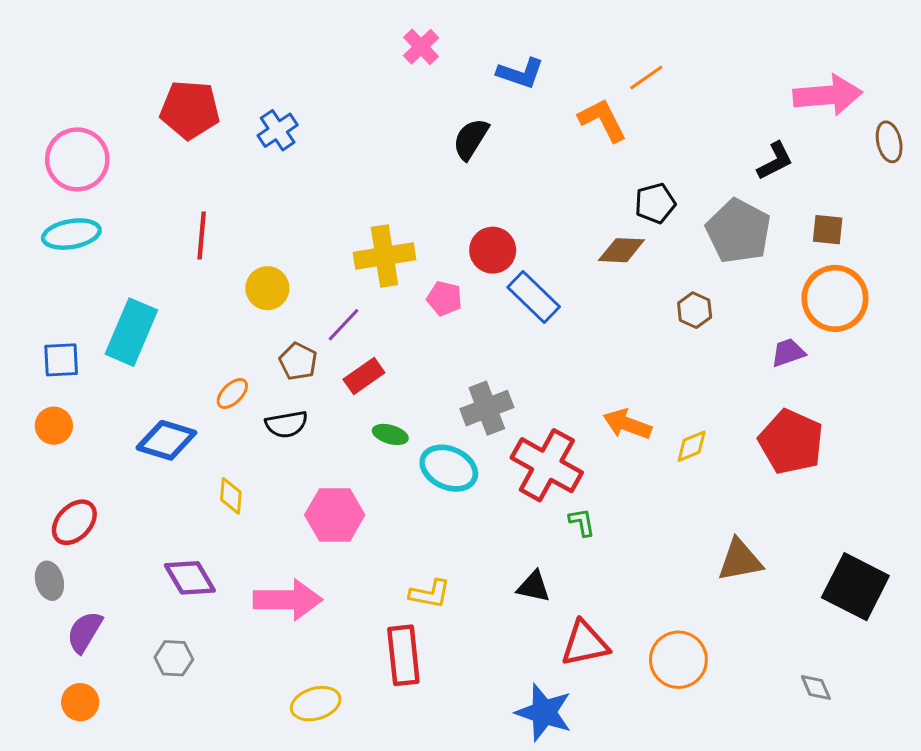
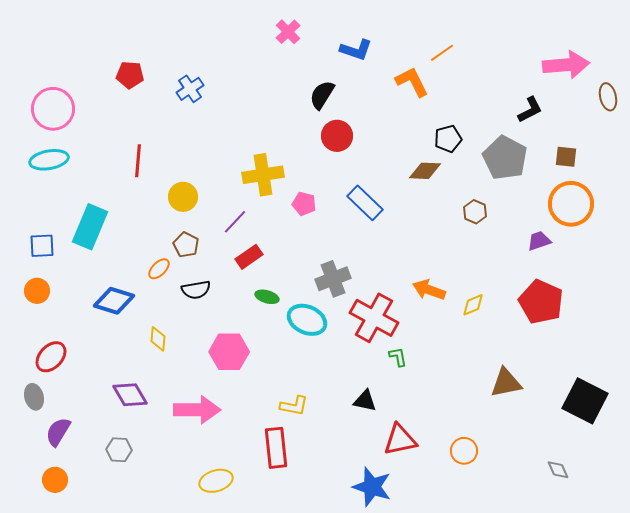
red pentagon: (190, 110) -> (130, 75), size x0.7
red circle: (493, 250) -> (337, 136), moved
brown pentagon: (298, 361) -> (186, 245), moved
orange circle: (678, 660) -> (464, 451), size x0.7

